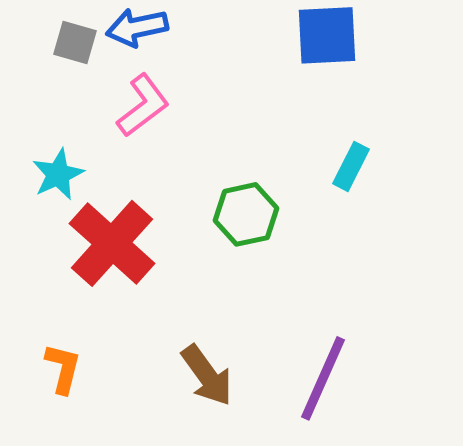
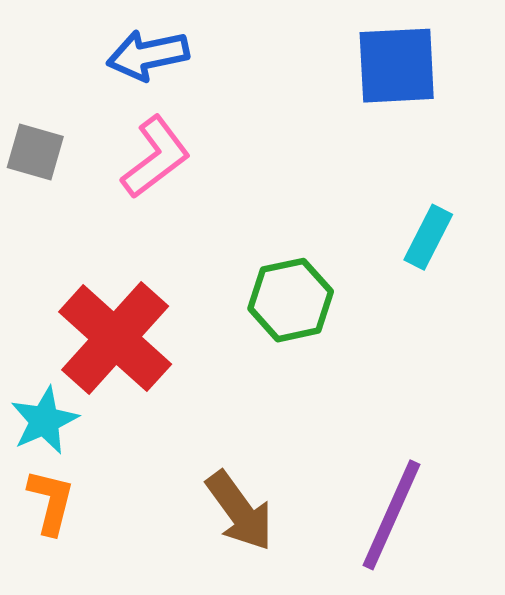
gray square: (75, 42) -> (35, 152), moved
cyan star: (58, 174) -> (44, 421), moved

